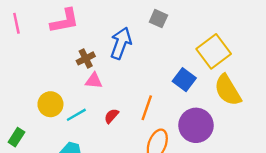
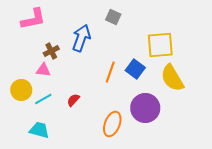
yellow square: (214, 51) -> (160, 45), turned 32
pink triangle: (94, 81) -> (43, 70), moved
orange line: (147, 108) -> (110, 72), moved

